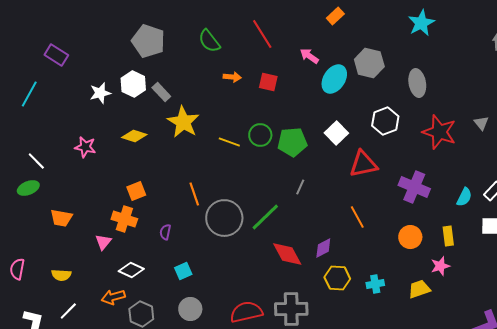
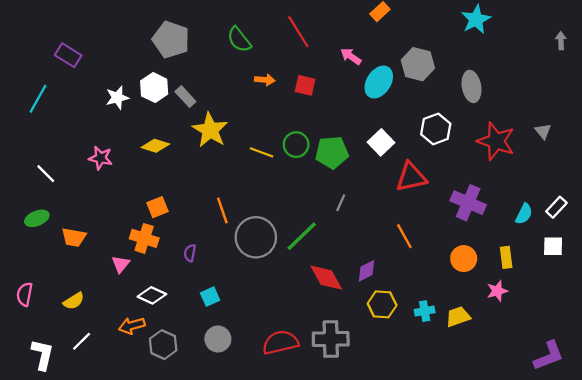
green ellipse: (28, 188) -> (37, 218), moved
yellow semicircle: (61, 275) -> (74, 301), turned -36
yellow trapezoid: (419, 289) -> (458, 317), moved

